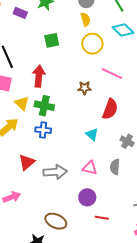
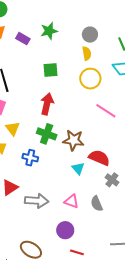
red arrow: (39, 76) -> (47, 104), moved
brown star: (84, 88) -> (73, 140), moved, size x1.5
green cross: (44, 106) -> (47, 134), moved
red semicircle: (110, 109) -> (99, 158), moved, turned -95
gray semicircle: (115, 167) -> (97, 204), turned -35

